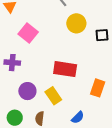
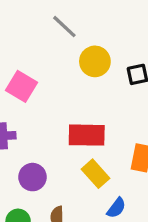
yellow rectangle: (53, 96) -> (95, 174), moved

